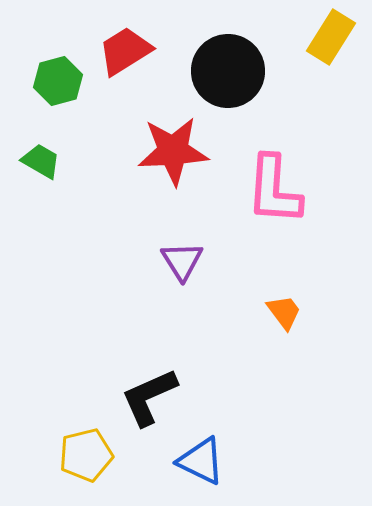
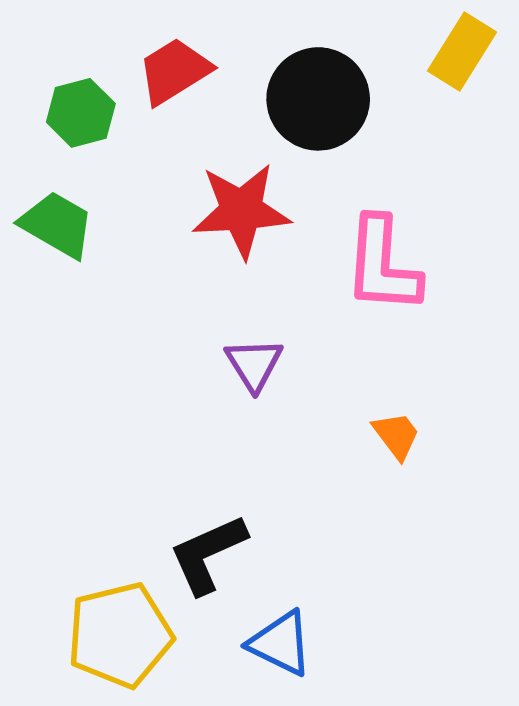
green trapezoid: (41, 161) -> (57, 225), size x1.4
yellow pentagon: (86, 455) -> (120, 635), size x1.4

